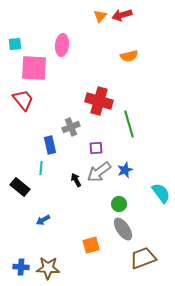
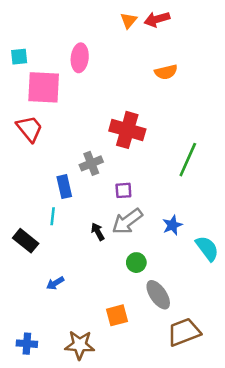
green line: (129, 124) -> (188, 160), moved, turned 40
blue star: (125, 170) -> (172, 225), moved
green circle: (119, 204) -> (136, 263), moved
brown star: (48, 268) -> (80, 345), moved

